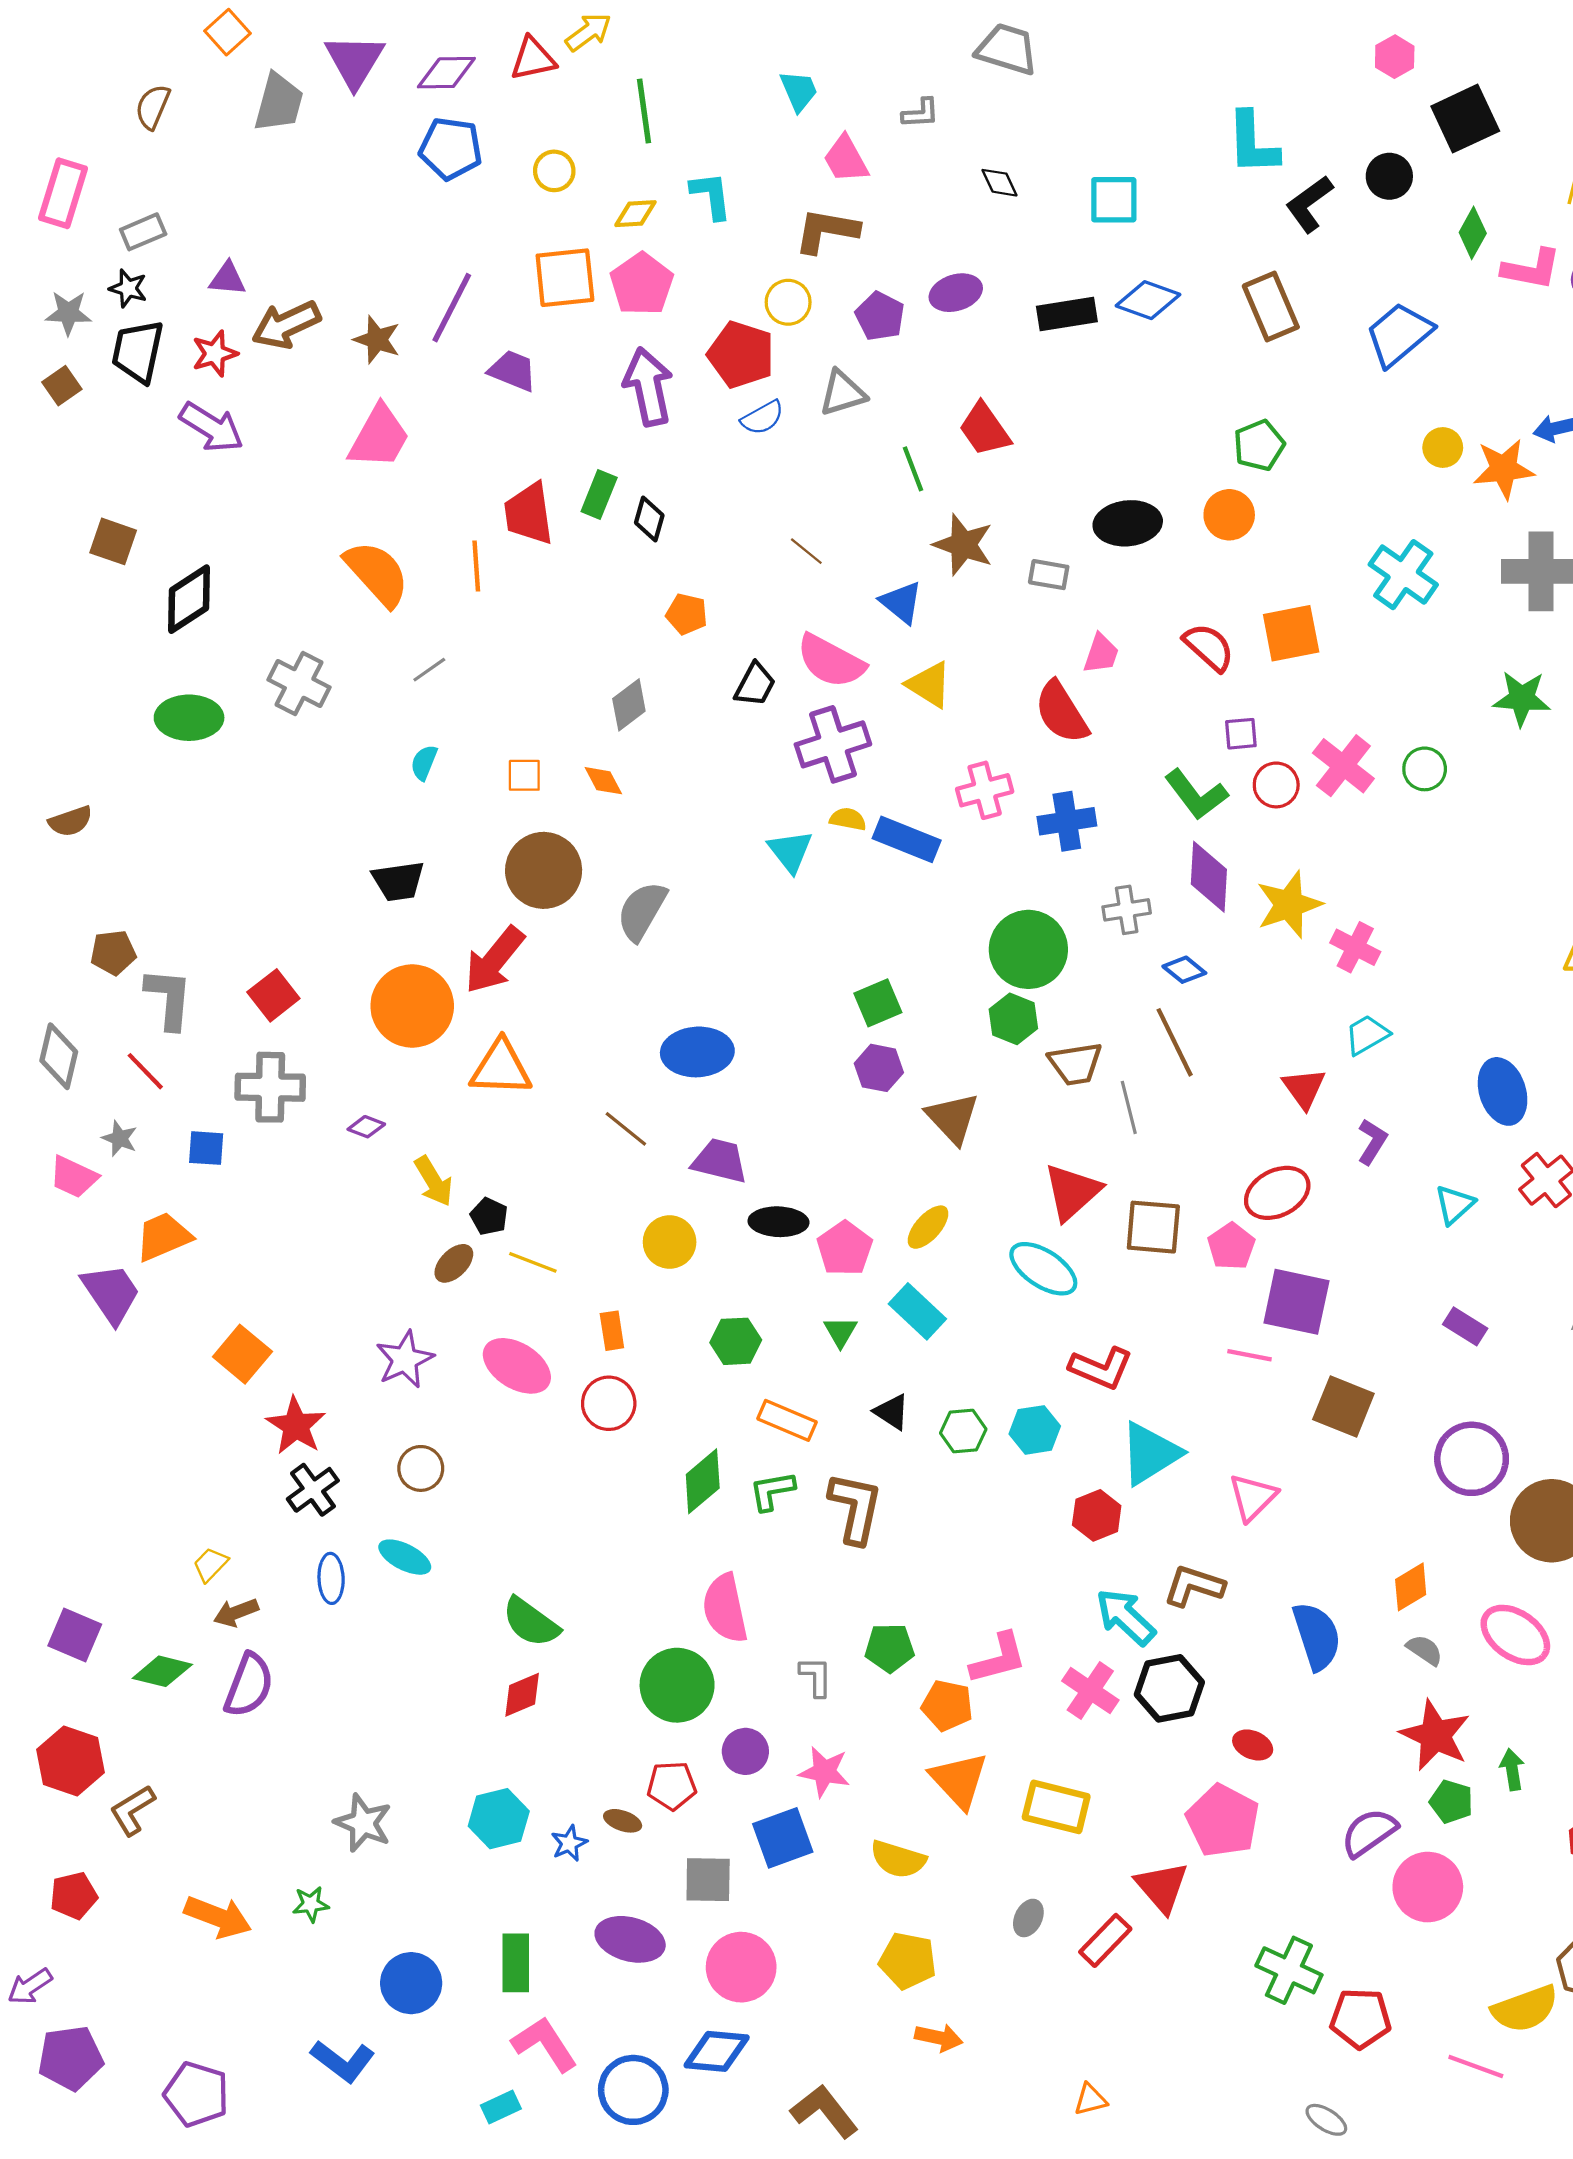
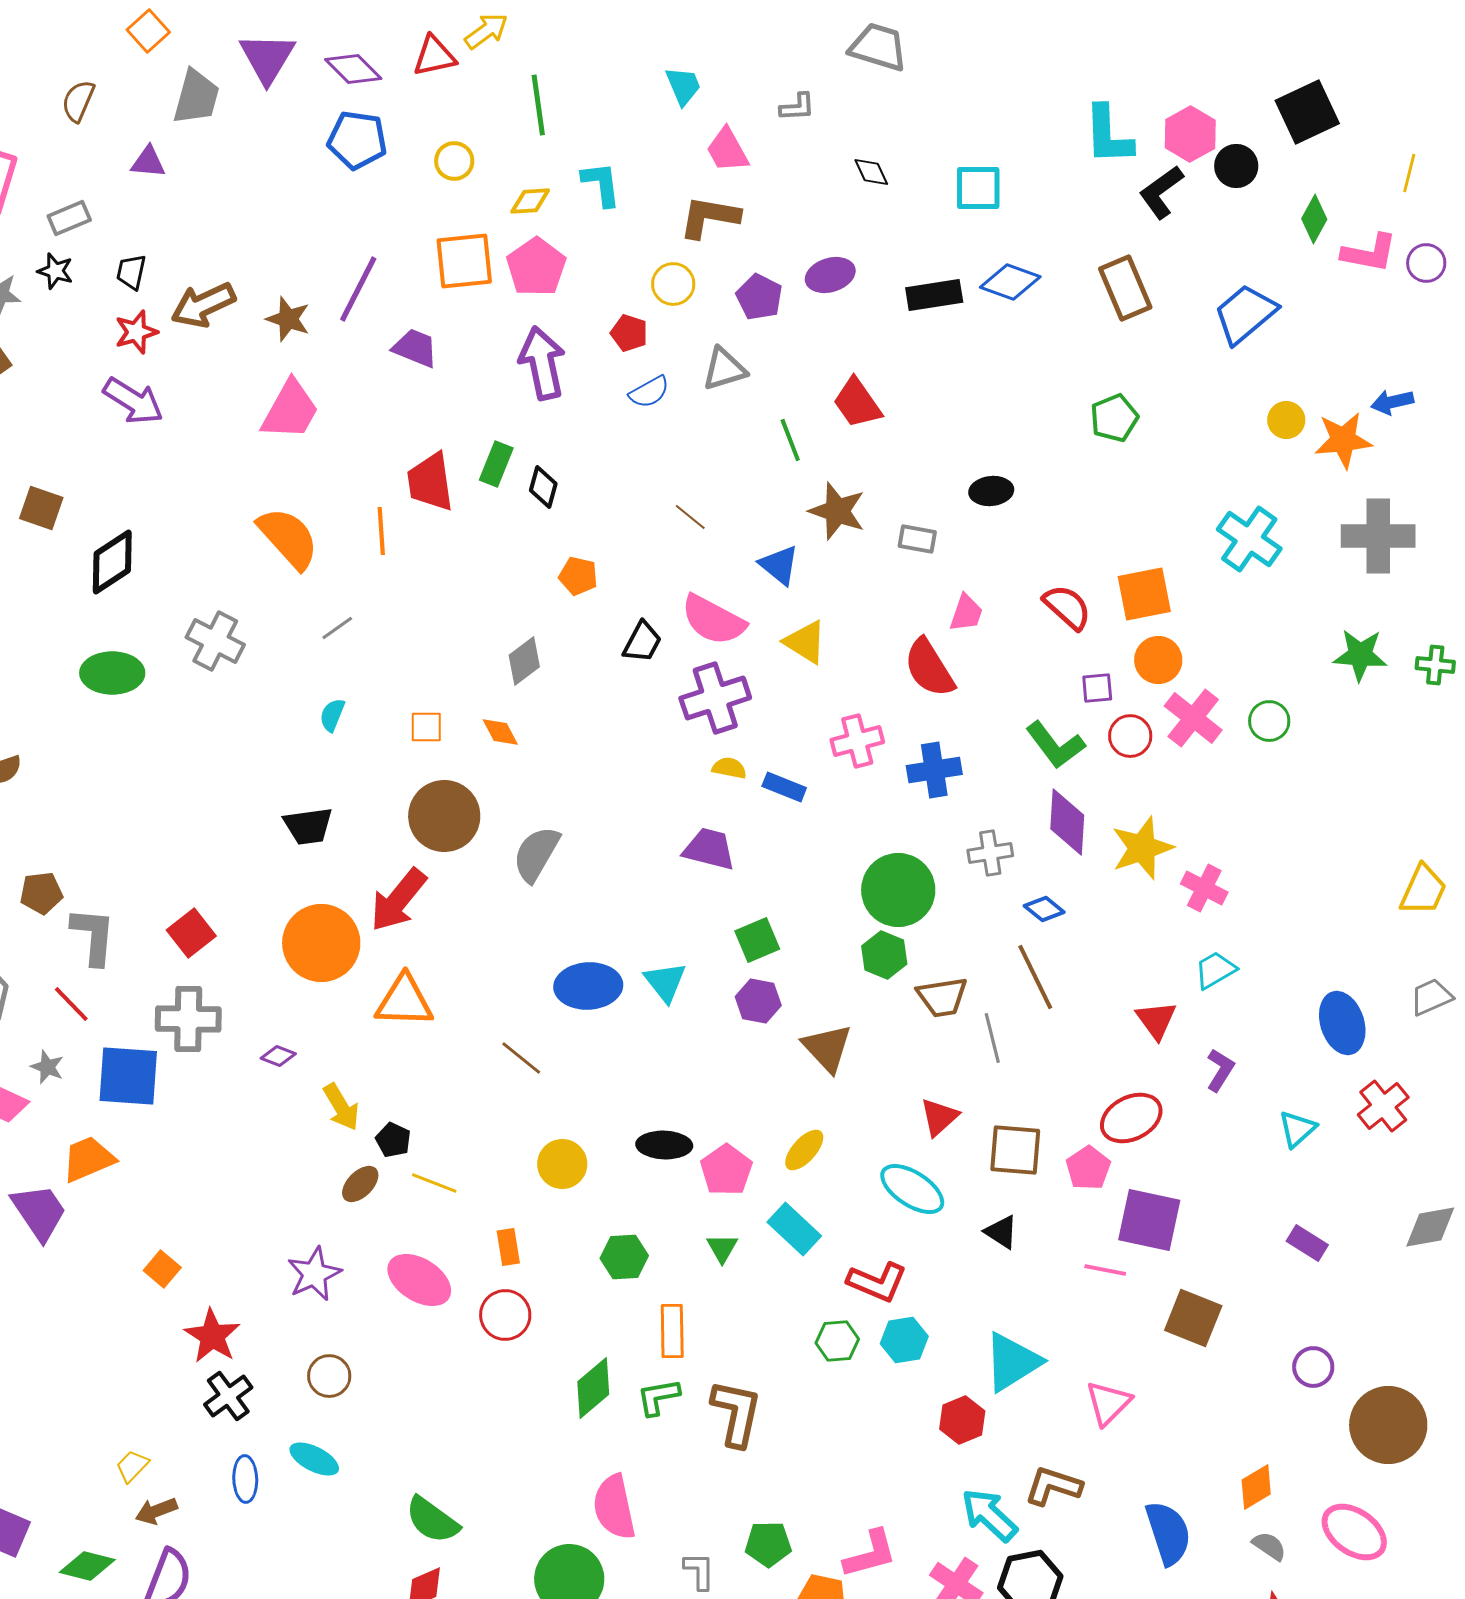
pink hexagon: (1395, 57) -> (1190, 134), moved, size x1.4
purple diamond: (446, 73) -> (353, 69), turned 46
purple triangle: (227, 279) -> (148, 162), moved
black trapezoid: (138, 351) -> (131, 272), moved, size x0.6
red pentagon: (741, 355) -> (629, 333), size x0.6
orange circle: (1229, 515) -> (1158, 660), moved
black ellipse: (1128, 523) -> (991, 491), size x0.7
blue rectangle: (907, 839) -> (784, 787), size x0.7
cyan triangle: (790, 851) -> (665, 982), moved
blue square: (206, 1148) -> (128, 1076), size x1.8
purple trapezoid: (720, 1161) -> (709, 849), moved
red triangle: (1072, 1192) -> (939, 1117), size x0.7
orange square: (242, 1354) -> (162, 1269), size x0.7
red L-shape: (1101, 1368) -> (877, 1282), moved
black triangle: (892, 1412) -> (1001, 1232), moved
orange rectangle: (787, 1420) -> (672, 1331), turned 66
purple circle: (1472, 1459) -> (1313, 1367), size x0.6

